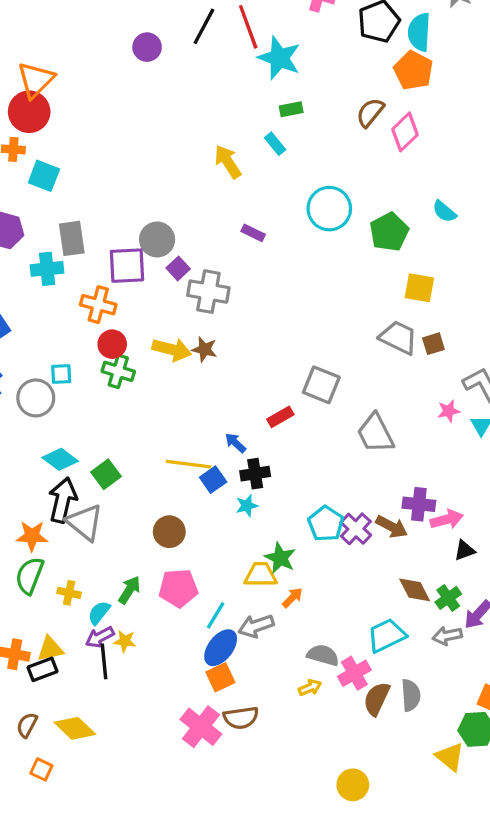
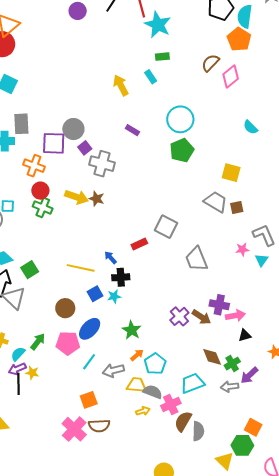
green pentagon: (389, 232) -> (182, 150), moved
blue square: (213, 480) -> (95, 294), moved
cyan pentagon: (326, 524) -> (155, 364), moved
yellow trapezoid: (261, 575) -> (136, 385), moved
blue ellipse: (221, 648) -> (90, 329), moved
gray semicircle: (411, 695) -> (198, 431), moved

